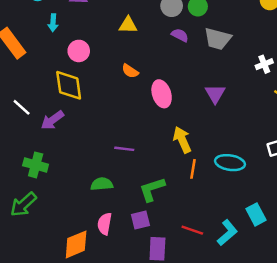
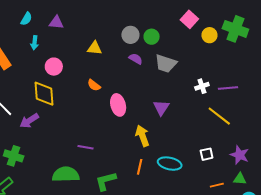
yellow arrow: (182, 140) -> (142, 136), moved
green semicircle: (102, 184) -> (66, 174), size x1.5

